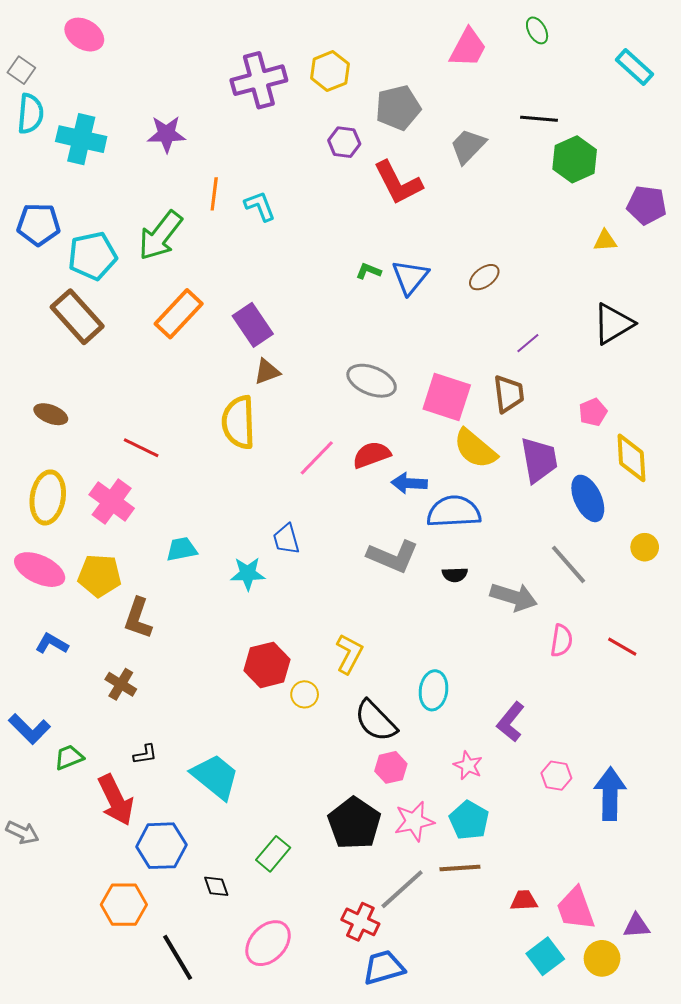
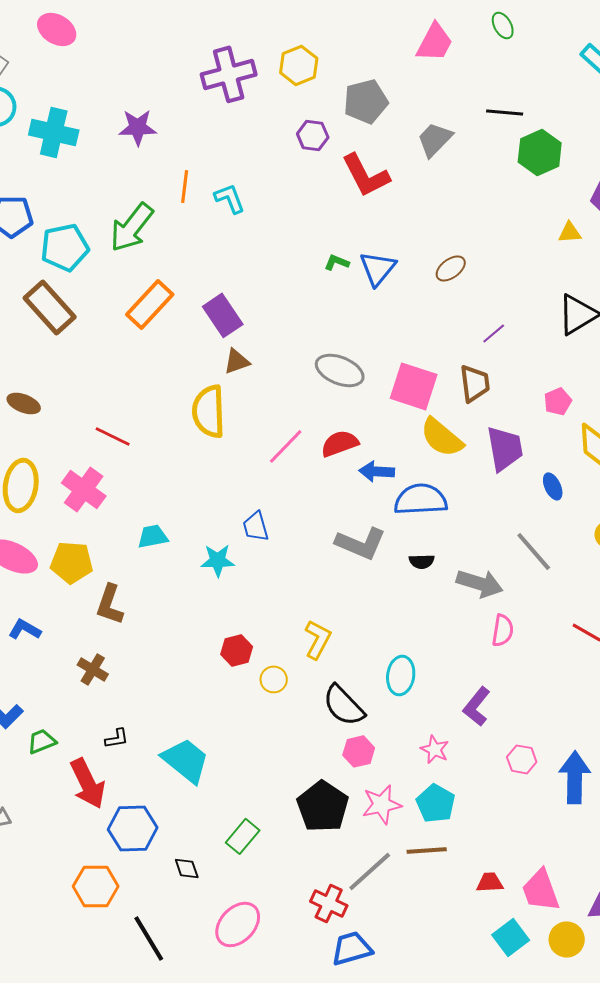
blue ellipse: (588, 498) -> (553, 486), size x0.6
pink semicircle: (561, 641) -> (503, 630), moved
red hexagon: (267, 665) -> (237, 650), size x0.7

